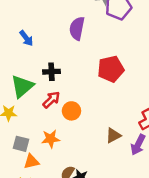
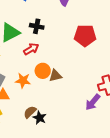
orange circle: (71, 111) -> (43, 71), moved
brown triangle: (113, 135) -> (55, 76), moved

